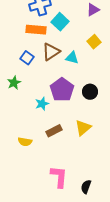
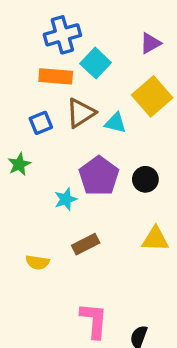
yellow square: (94, 42) -> (152, 96), size x1.6
blue square: (27, 58) -> (41, 123), turned 32
yellow triangle: (83, 128) -> (155, 239), moved, turned 42

